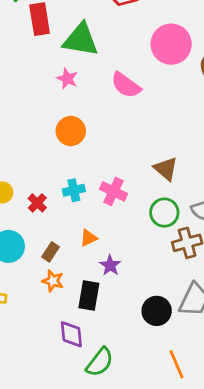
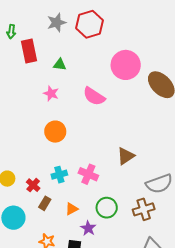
green triangle: (81, 40) -> (60, 65), size x0.5
brown triangle: (166, 169) -> (126, 156), turned 48
green circle: (164, 213) -> (107, 208), moved
brown rectangle: (51, 252) -> (45, 203), moved

